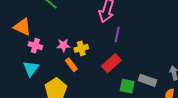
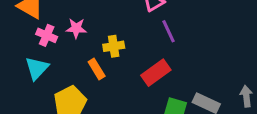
purple line: (117, 34) -> (169, 31), turned -42
pink star: (63, 45) -> (76, 28), moved

